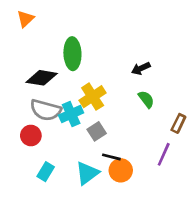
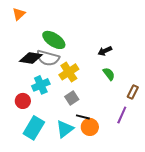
green ellipse: (72, 54) -> (54, 40), turned -55
gray semicircle: (46, 110) -> (48, 58), moved
cyan cross: (71, 114) -> (41, 85), moved
cyan rectangle: (46, 172) -> (34, 128), size x1.6

